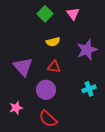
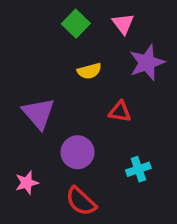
purple star: (87, 50) -> (147, 63), moved
red triangle: (54, 67) -> (120, 112), moved
cyan cross: (89, 89) -> (138, 169), moved

